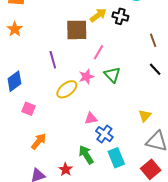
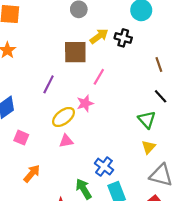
purple line: (53, 60) -> (49, 84), turned 42
green triangle: (112, 75) -> (147, 120), moved
pink triangle: (91, 118) -> (66, 141), moved

